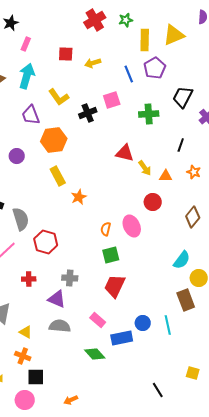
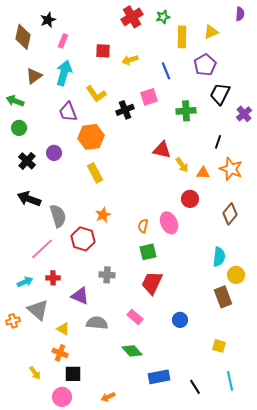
yellow triangle: (174, 35) -> (211, 32), size x0.7
purple pentagon: (155, 68) -> (205, 65), moved
orange star: (194, 172) -> (231, 169), size x1.6
orange star: (79, 197) -> (103, 215), moved
cyan semicircle: (182, 260) -> (219, 257), turned -30
red cross: (29, 279) -> (53, 278), moved
purple triangle: (57, 299) -> (80, 296), moved
cyan line: (168, 325) -> (230, 381), moved
blue rectangle: (122, 338) -> (159, 377), moved
yellow square: (193, 373) -> (219, 346), moved

